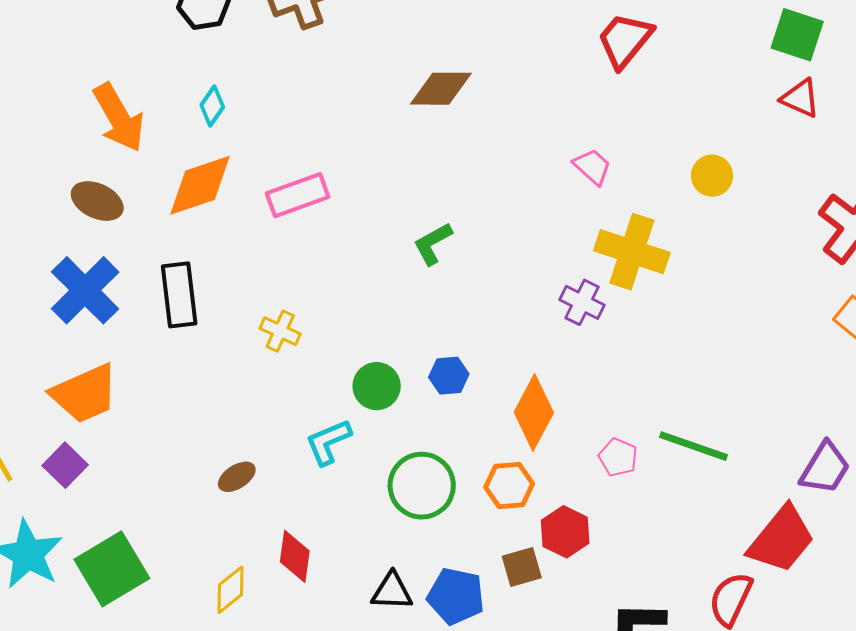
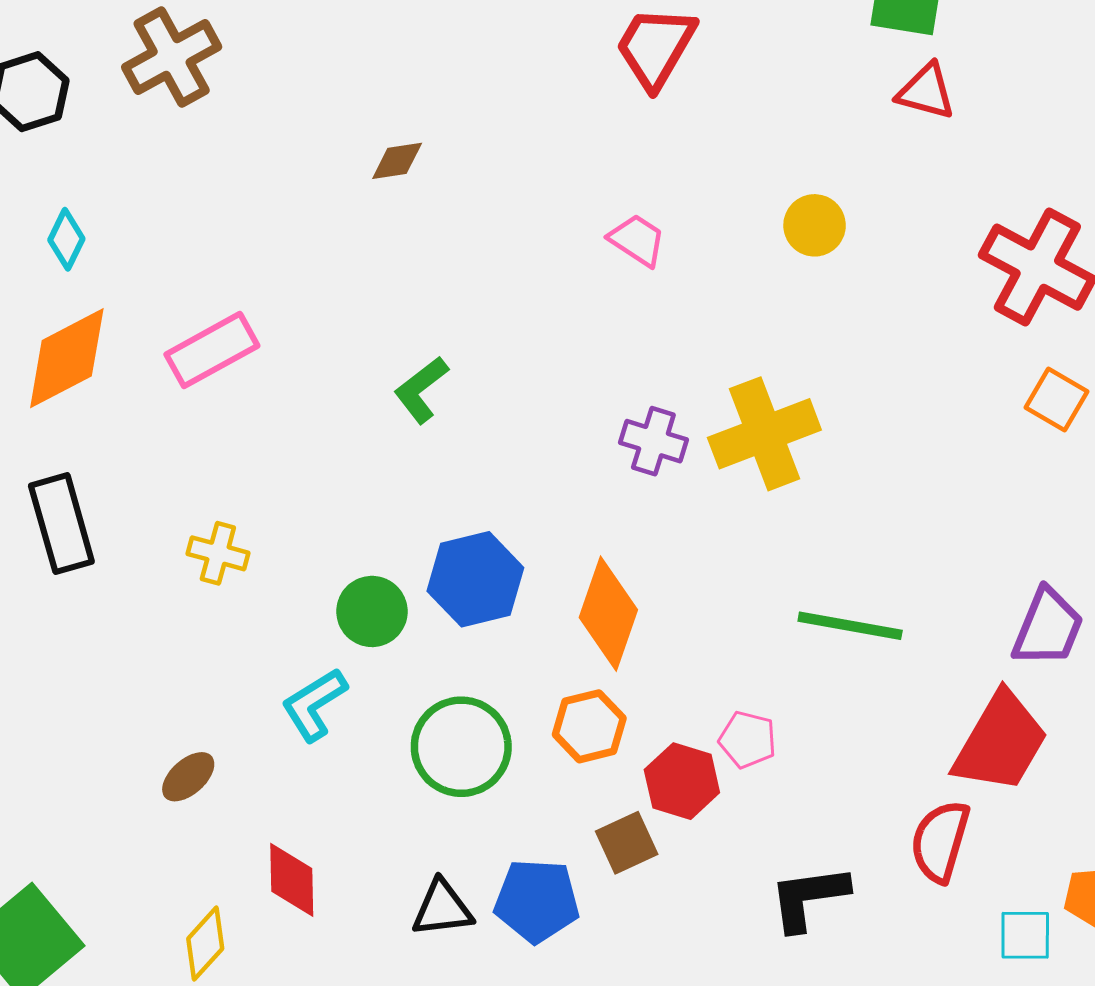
brown diamond: (441, 89) -> (397, 161), size x0.6
yellow cross: (632, 252) -> (764, 434), moved, turned -30
blue hexagon: (449, 376) -> (475, 579), size x1.6
pink pentagon: (618, 457) -> (748, 740), moved

